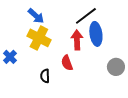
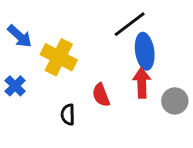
blue arrow: (36, 16) -> (20, 36), moved
red arrow: (77, 40) -> (142, 83), moved

